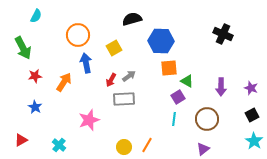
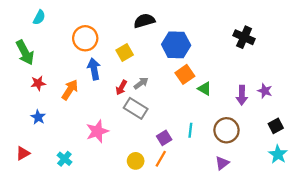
orange square: (169, 68) -> (185, 74), turned -30
purple star: (251, 88) -> (265, 91), moved
purple square: (178, 97) -> (164, 138), moved
gray rectangle: (124, 99) -> (136, 108), turned 35

